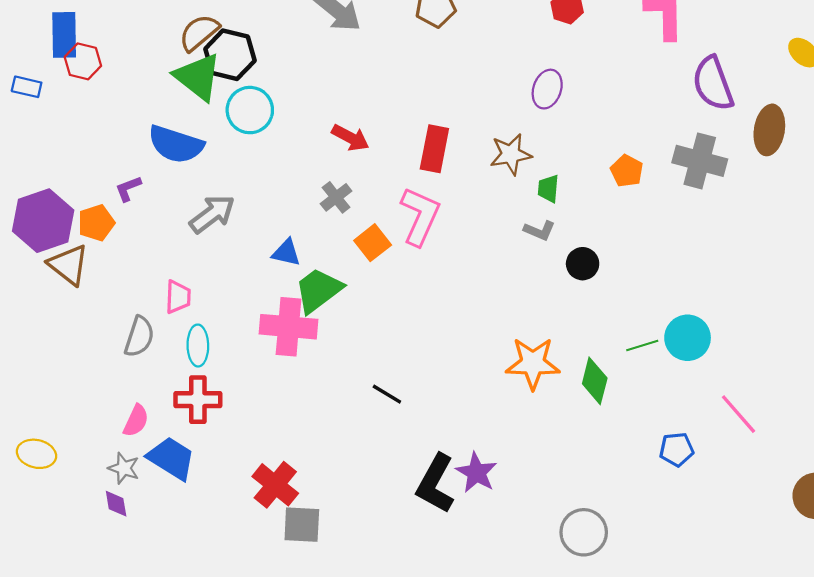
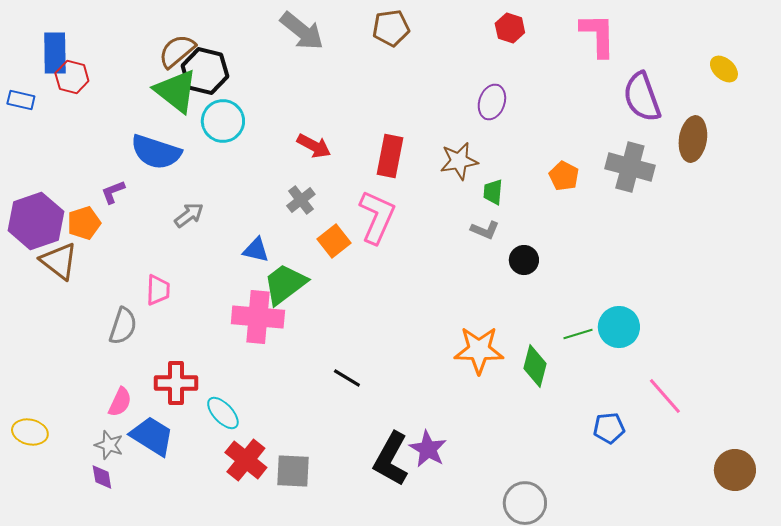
gray arrow: (212, 214) -> (189, 215), size x0.7
cyan ellipse: (198, 346) -> (223, 413), moved, turned -42
gray square: (302, 525) -> (293, 471), moved

